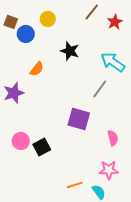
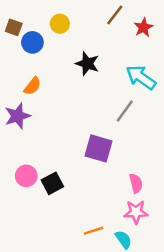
orange semicircle: (37, 69) -> (32, 86), moved
pink semicircle: (113, 138) -> (136, 183), moved

